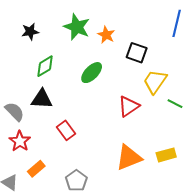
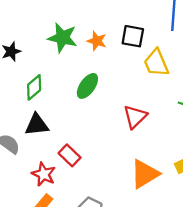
black square: (137, 53) -> (133, 36), moved
yellow trapezoid: (155, 82) -> (156, 63), moved, turned -48
red star: (20, 141) -> (44, 174), moved

